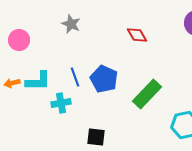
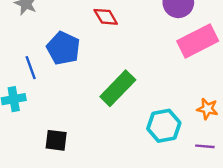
blue pentagon: (104, 79) -> (63, 48), moved

